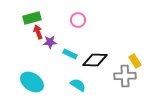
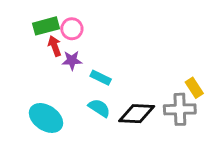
pink circle: (78, 20) -> (72, 29), moved
black diamond: (95, 60) -> (137, 114), moved
cyan semicircle: (78, 85) -> (99, 108), moved

